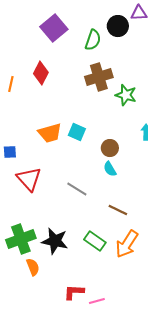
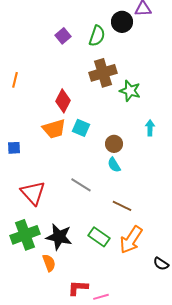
purple square: (54, 28) -> (63, 36), moved, size x0.6
red diamond: (41, 73) -> (63, 101), moved
red triangle: (29, 179) -> (33, 193), moved
orange semicircle: (33, 267) -> (49, 263), moved

